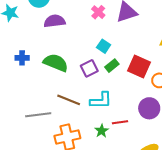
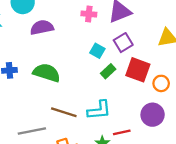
pink cross: (98, 12) -> (89, 14), turned -32
purple square: (89, 68) -> (123, 43), moved

